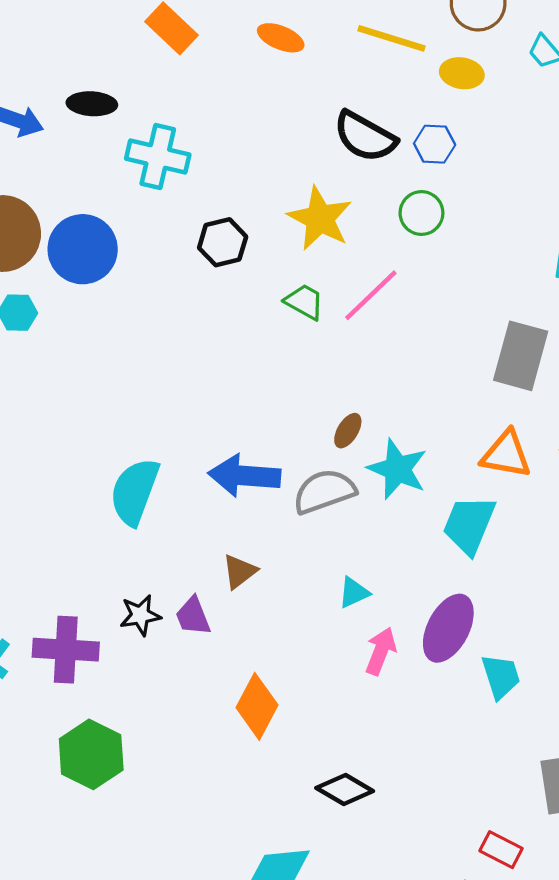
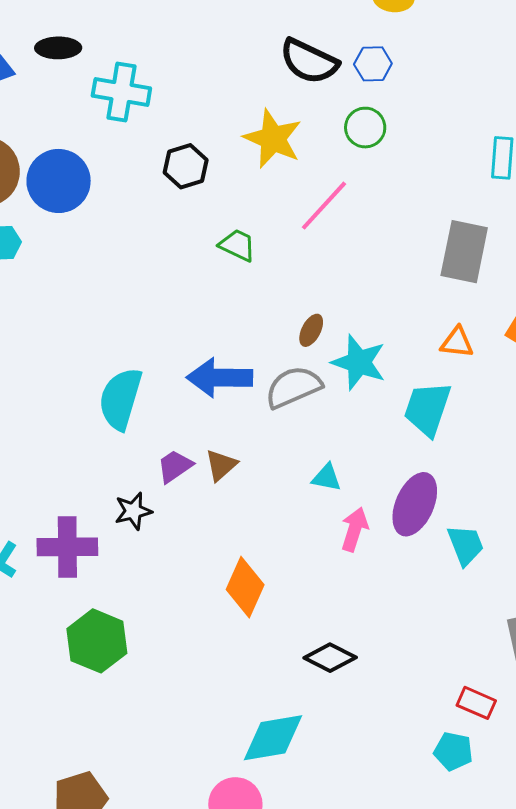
green trapezoid: (304, 302) -> (237, 245), moved
orange triangle: (506, 454) -> (457, 342), size x0.7
cyan triangle: (354, 593) -> (327, 478), turned 40
purple trapezoid: (193, 616) -> (175, 466), moved, turned 81

